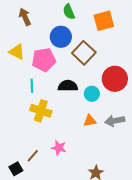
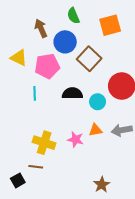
brown arrow: (25, 17) -> (41, 28), moved
yellow cross: (41, 111) -> (44, 143), moved
pink star: (59, 148) -> (76, 140), moved
brown line: (33, 156) -> (36, 167), turned 56

